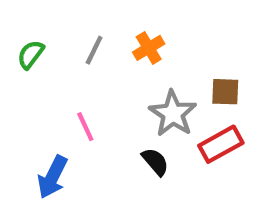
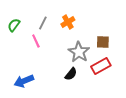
pink line: (85, 127) -> (36, 41), moved
black semicircle: (155, 162) -> (71, 74), turned 80
blue arrow: (52, 177) -> (24, 81), turned 42

